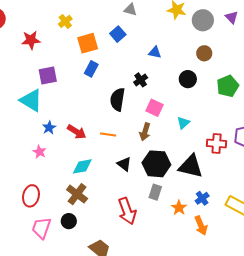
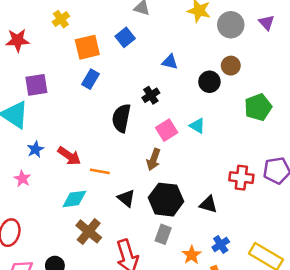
black circle: (188, 79) -> (209, 82), moved
pink square: (155, 108) -> (167, 130), turned 30
cyan triangle: (183, 123) -> (197, 126), moved, turned -48
orange line: (108, 135) -> (100, 171), moved
black triangle: (191, 166) -> (208, 204), size x0.6
brown cross: (77, 194) -> (89, 231), moved

